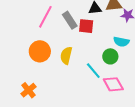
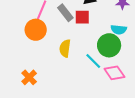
orange circle: (40, 51) -> (36, 30), moved
green circle: (110, 56) -> (109, 45), size x1.5
orange cross: (28, 90) -> (29, 77), moved

